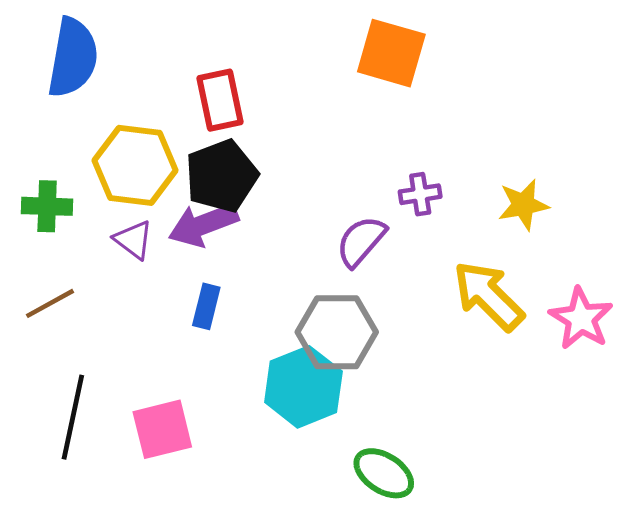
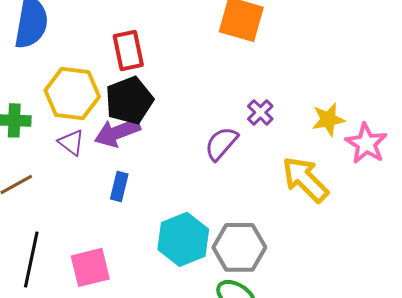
purple cross: (420, 194) -> (260, 112), turned -36
pink star: (581, 319) -> (366, 143), moved
gray hexagon: (337, 332) -> (239, 247), moved

